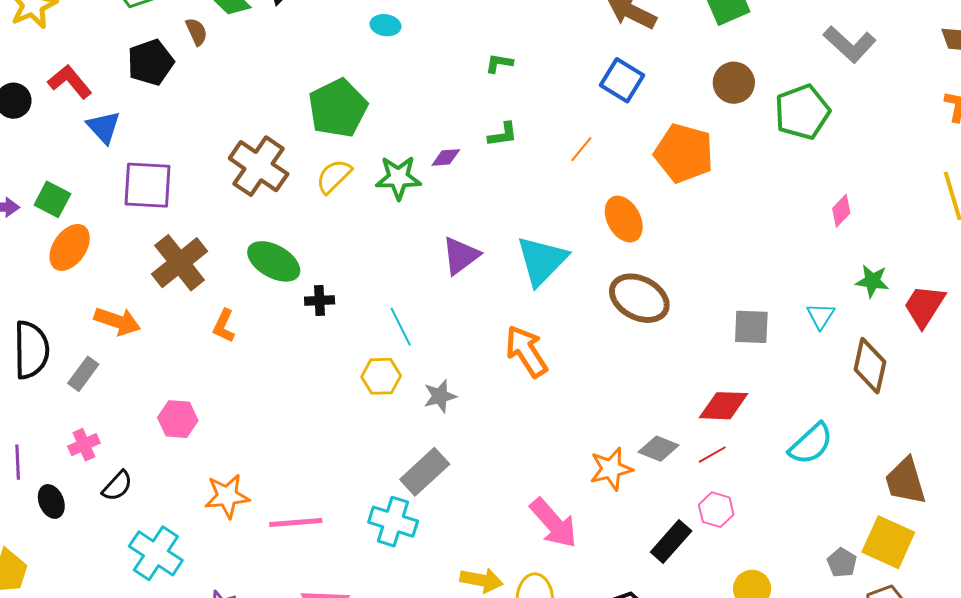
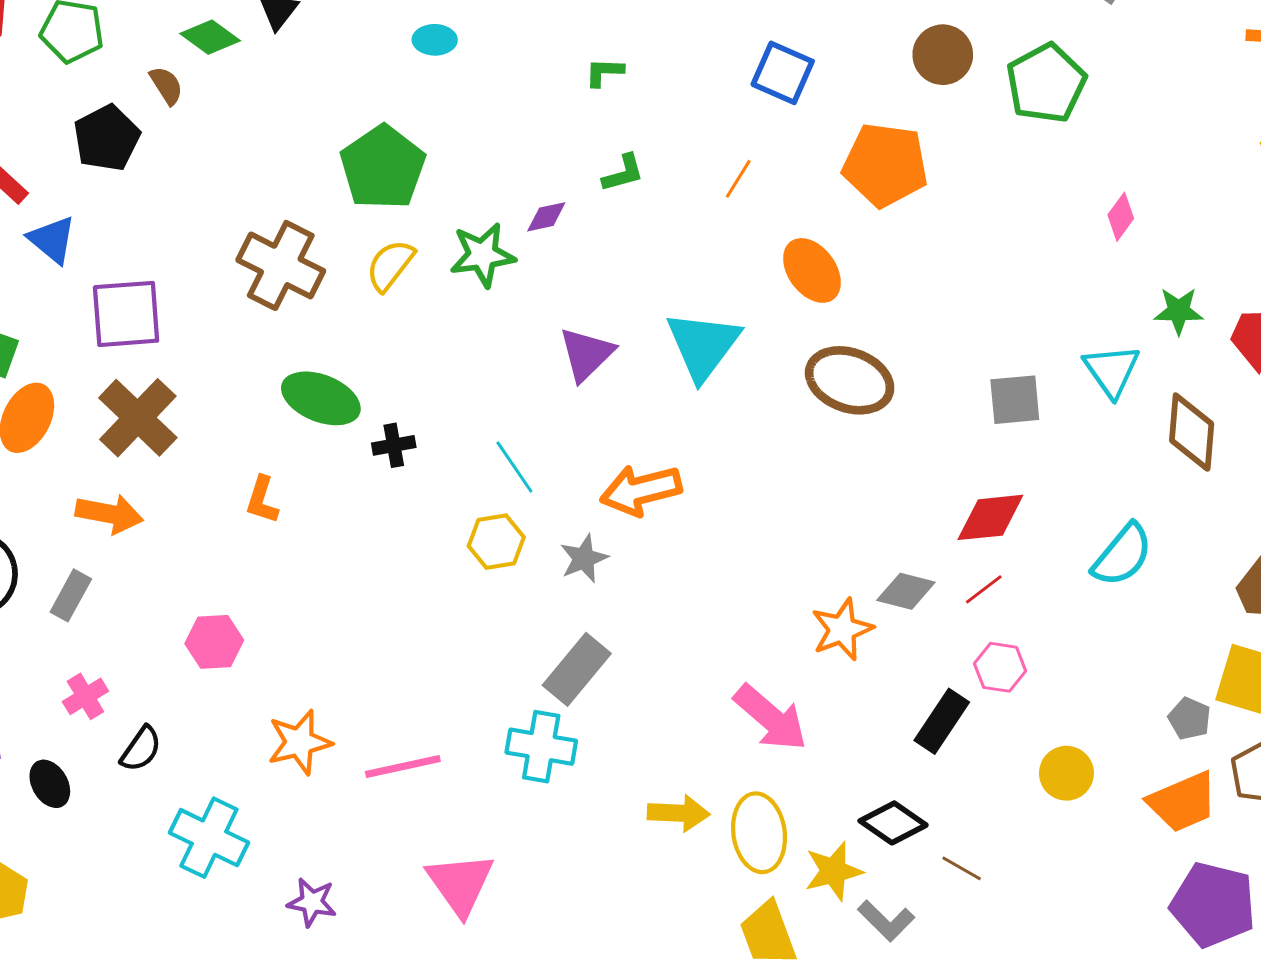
brown cross: (180, 263) -> (138, 418), moved
cyan triangle: (821, 316) -> (1112, 371), size x1.4
orange arrow: (526, 351) -> (641, 490), moved, turned -64

